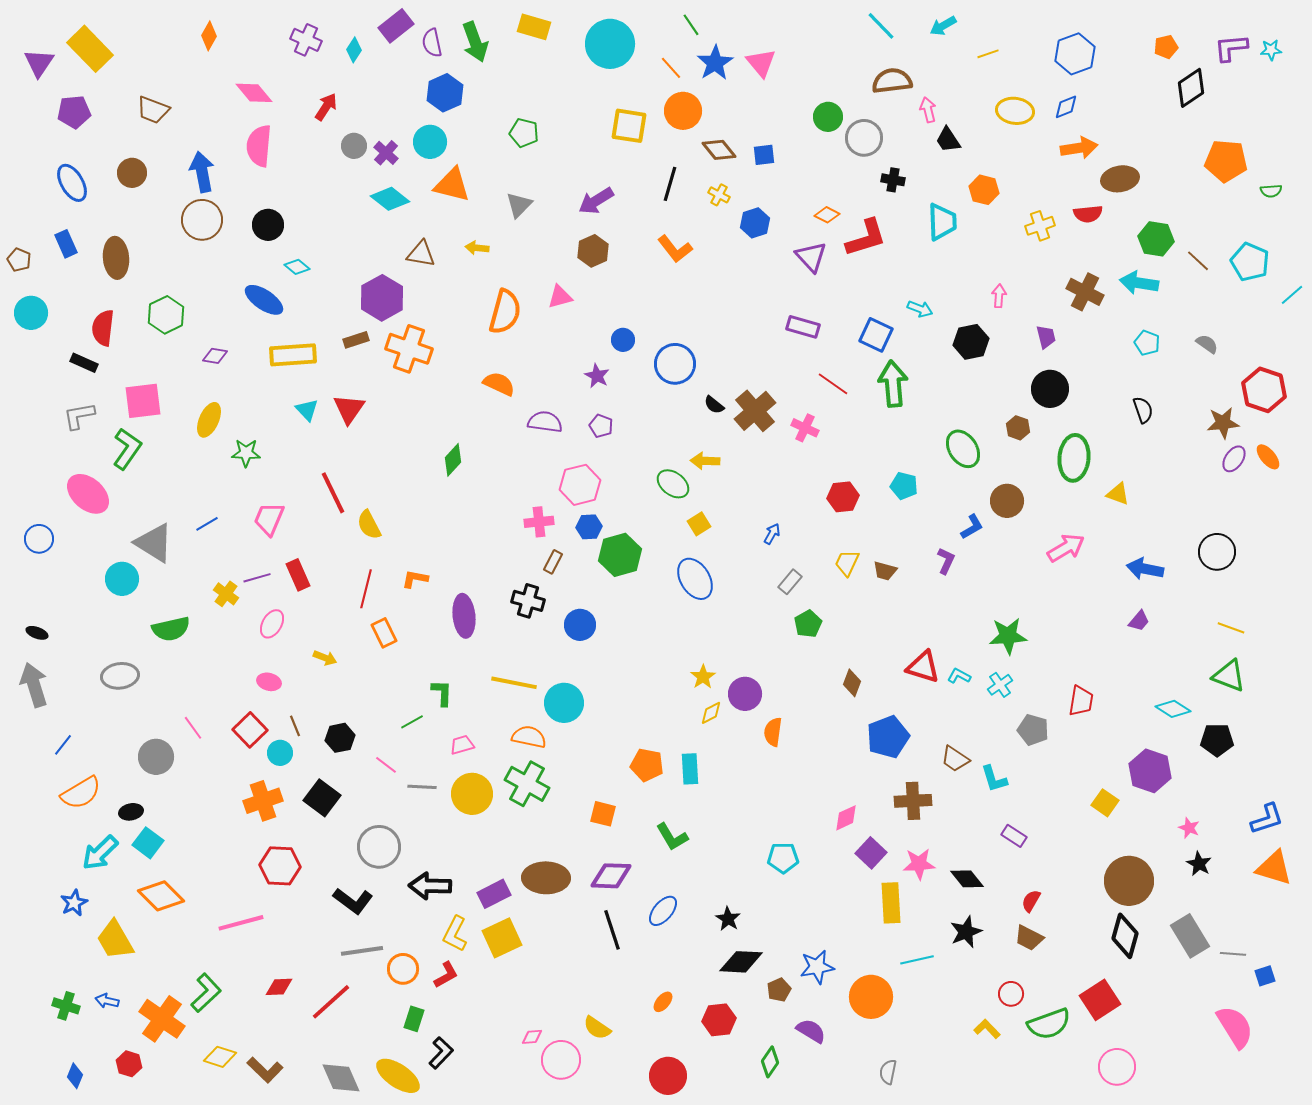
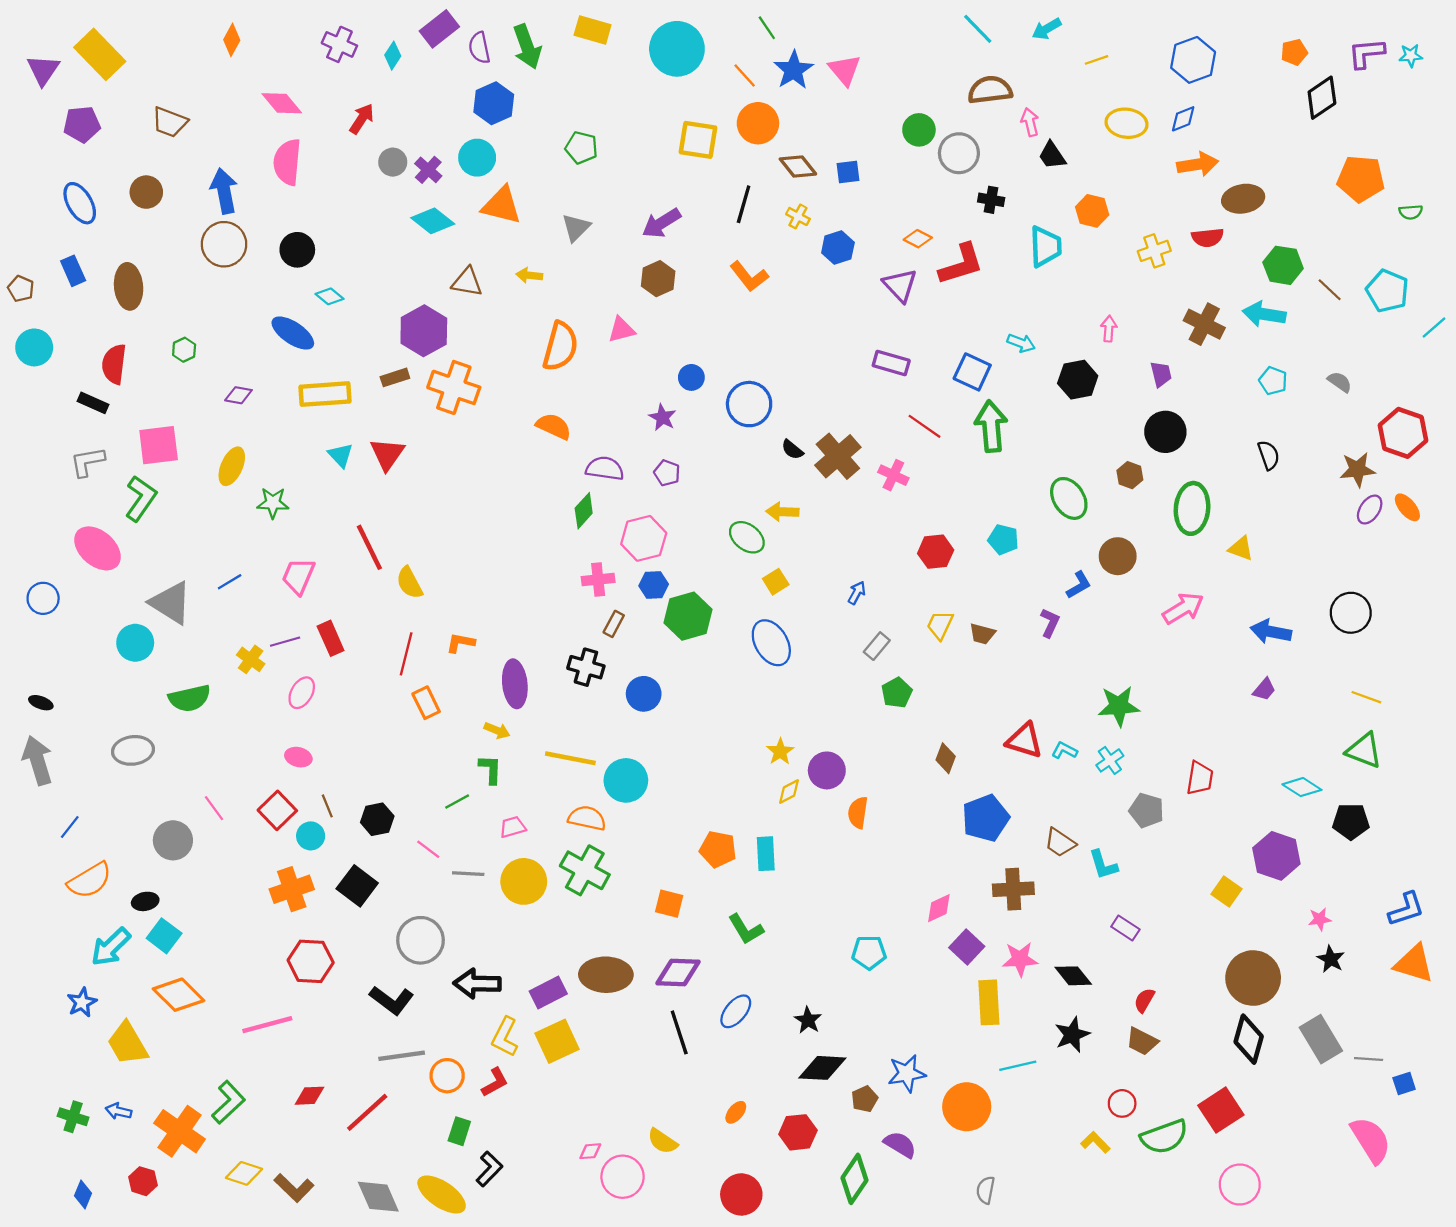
green hexagon: (166, 315) -> (184, 350), size x0.6
green diamond: (453, 460) -> (584, 511), moved
yellow arrow: (325, 658) -> (497, 730), moved
pink star: (1189, 828) -> (1320, 919), turned -30
green diamond: (770, 1062) -> (855, 1179), size x1.4

